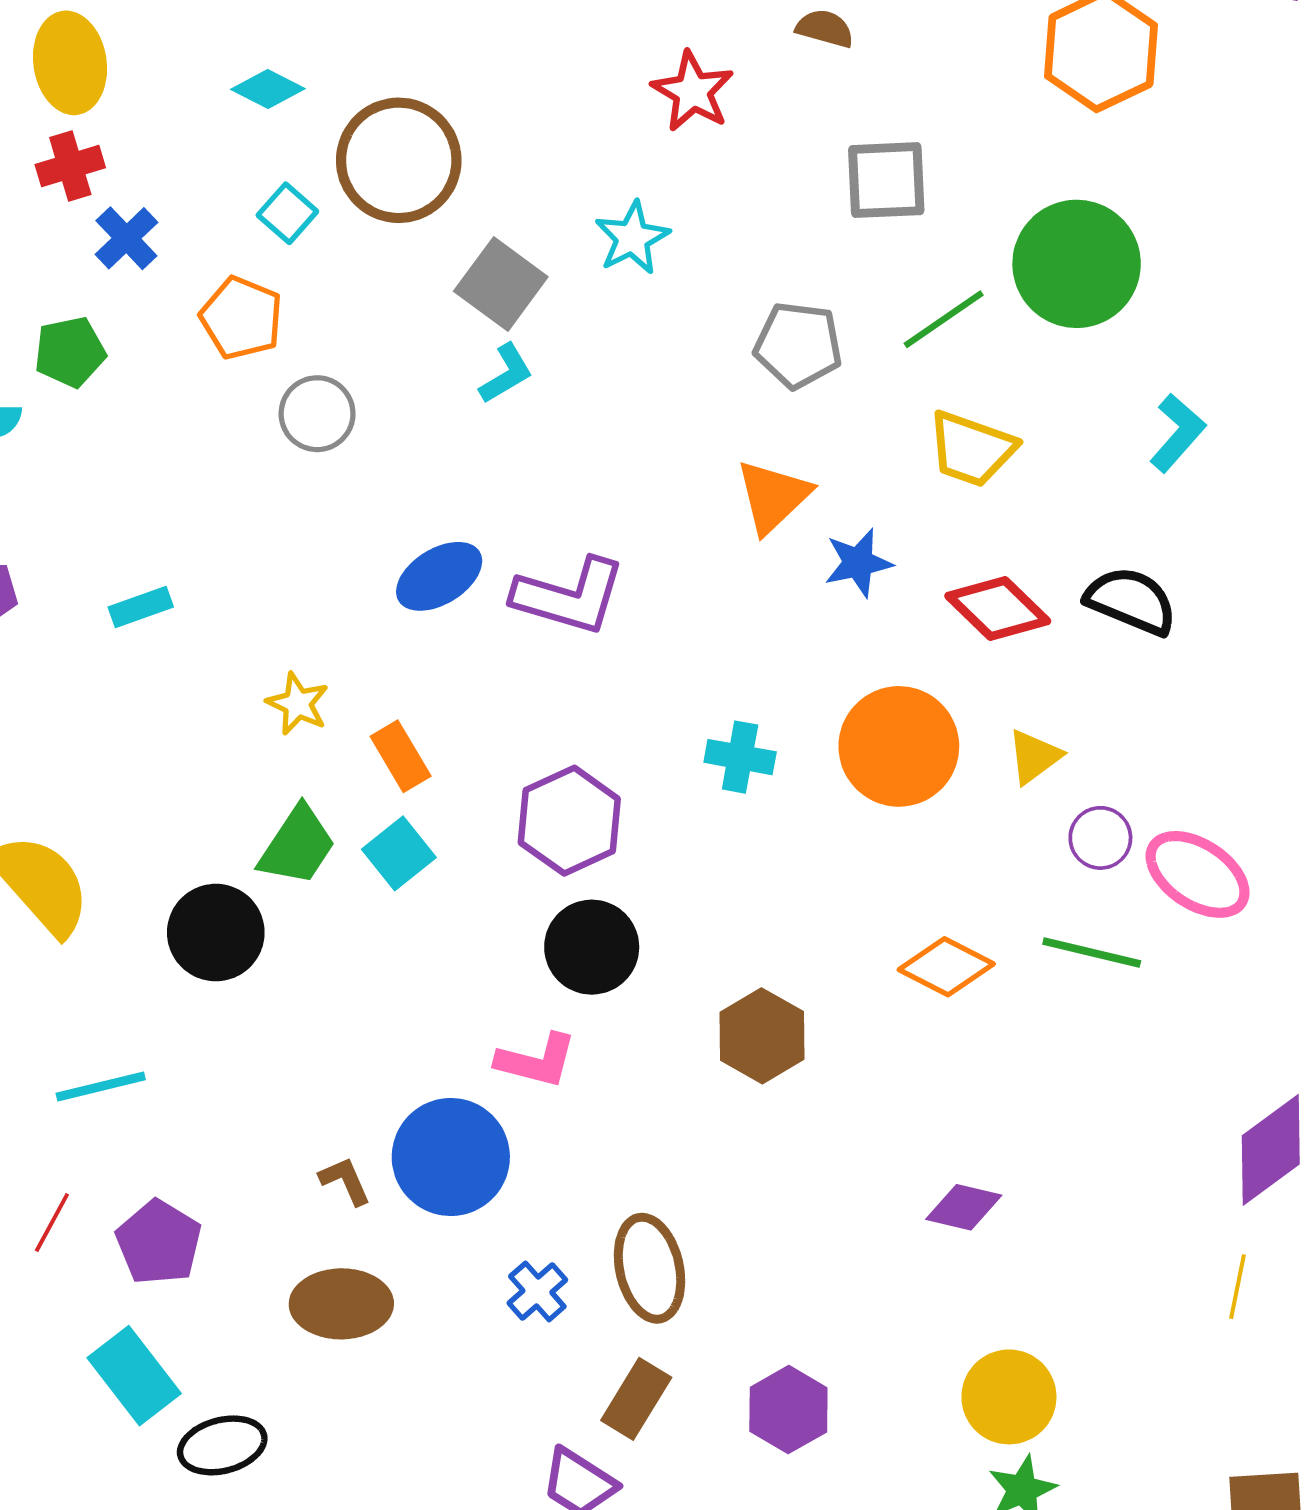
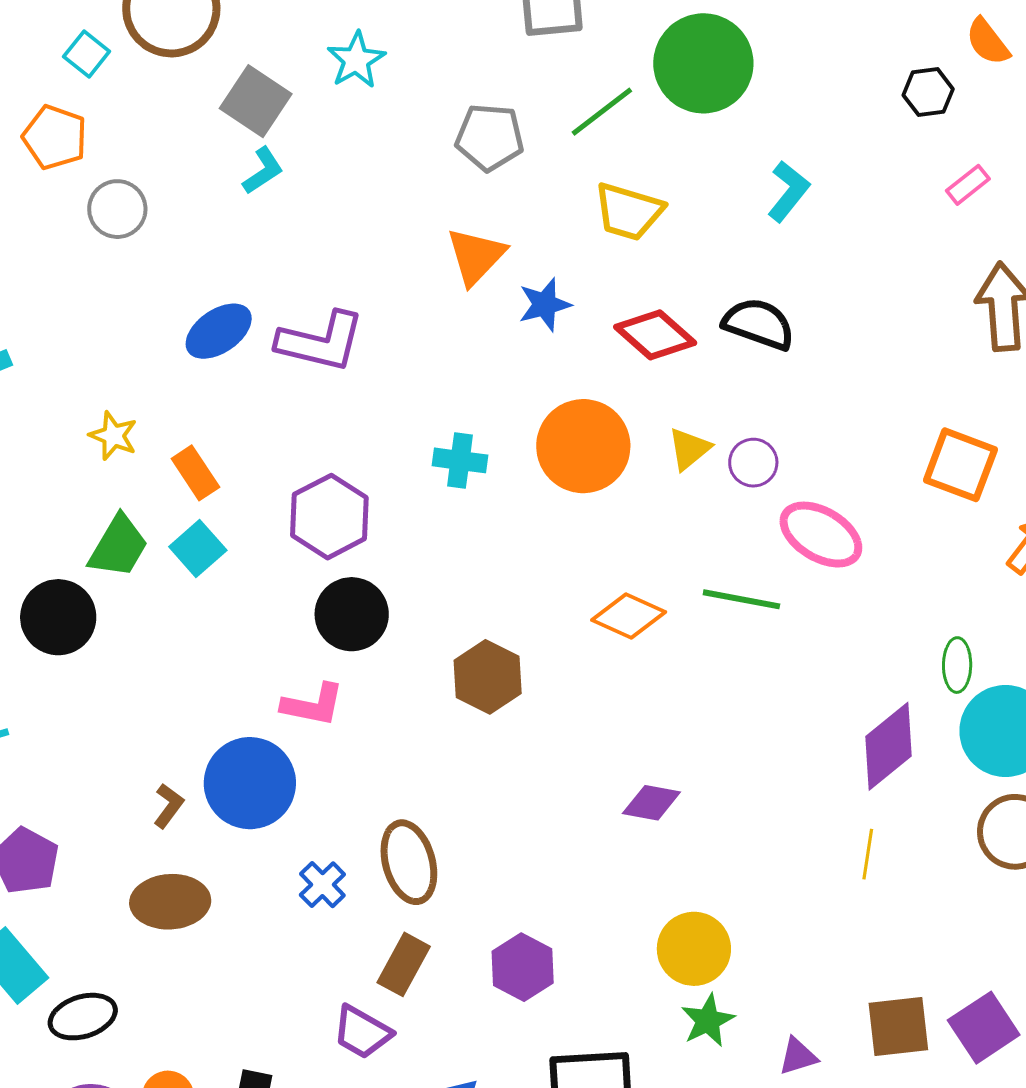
purple circle: (1100, 838) -> (753, 463), moved
brown L-shape: (345, 1181) -> (168, 806), turned 63

